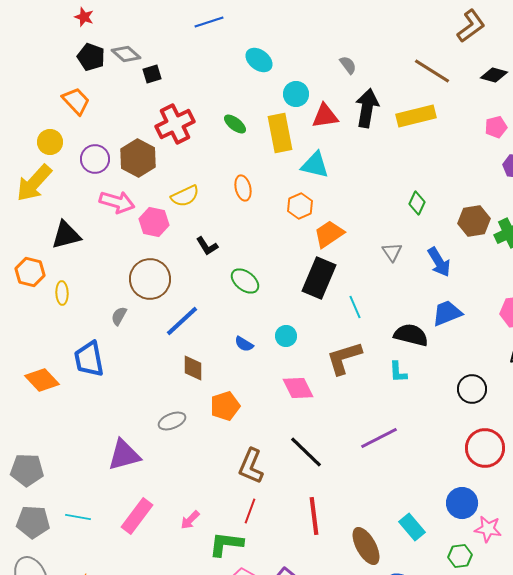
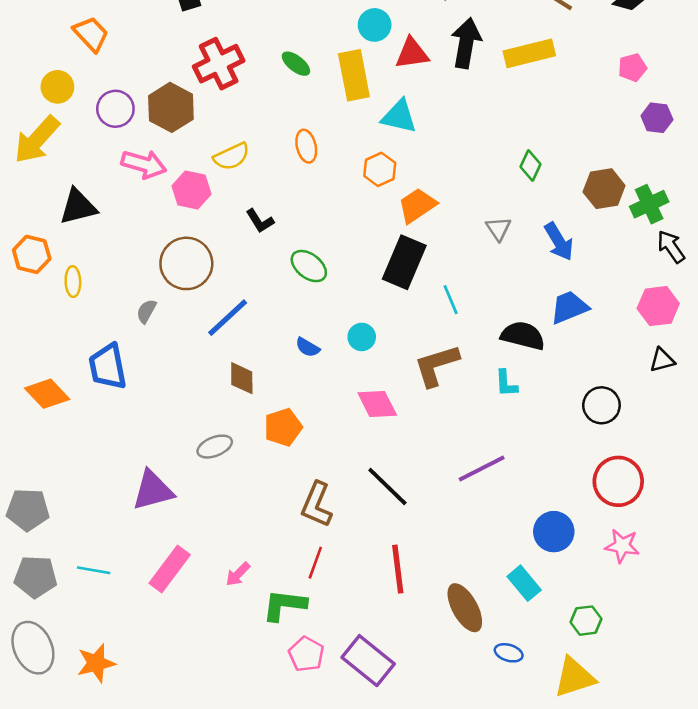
blue circle: (462, 503) -> (554, 532), moved
pink star: (488, 529) -> (622, 546), moved

